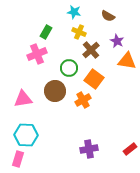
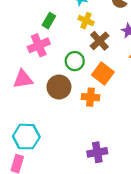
pink triangle: (23, 99) -> (23, 79), moved
orange cross: (83, 100) -> (91, 97), turned 35

